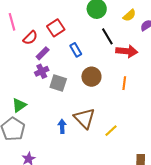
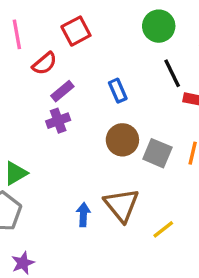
red square: (56, 28) -> (76, 31), moved
brown circle: (91, 77) -> (122, 140), moved
gray square: (58, 83) -> (157, 153), moved

